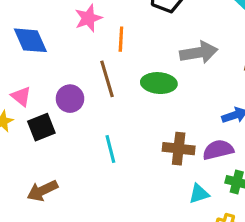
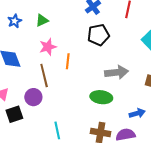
brown line: (107, 79) -> (44, 76), moved
green ellipse: (159, 83) -> (101, 97), moved

